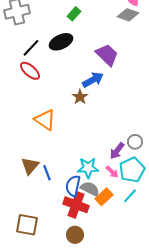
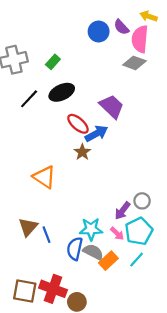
green rectangle: (74, 14) -> (53, 62), moved
red ellipse: (30, 71) -> (78, 124), moved
red cross: (76, 205) -> (53, 289), moved

